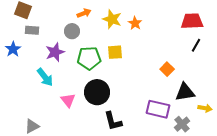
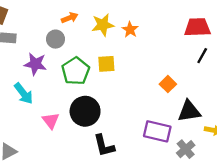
yellow star: (112, 19) -> (103, 25), turned -30
purple star: (55, 52) -> (35, 64), turned 30
green pentagon: (89, 58) -> (76, 71), turned -30

